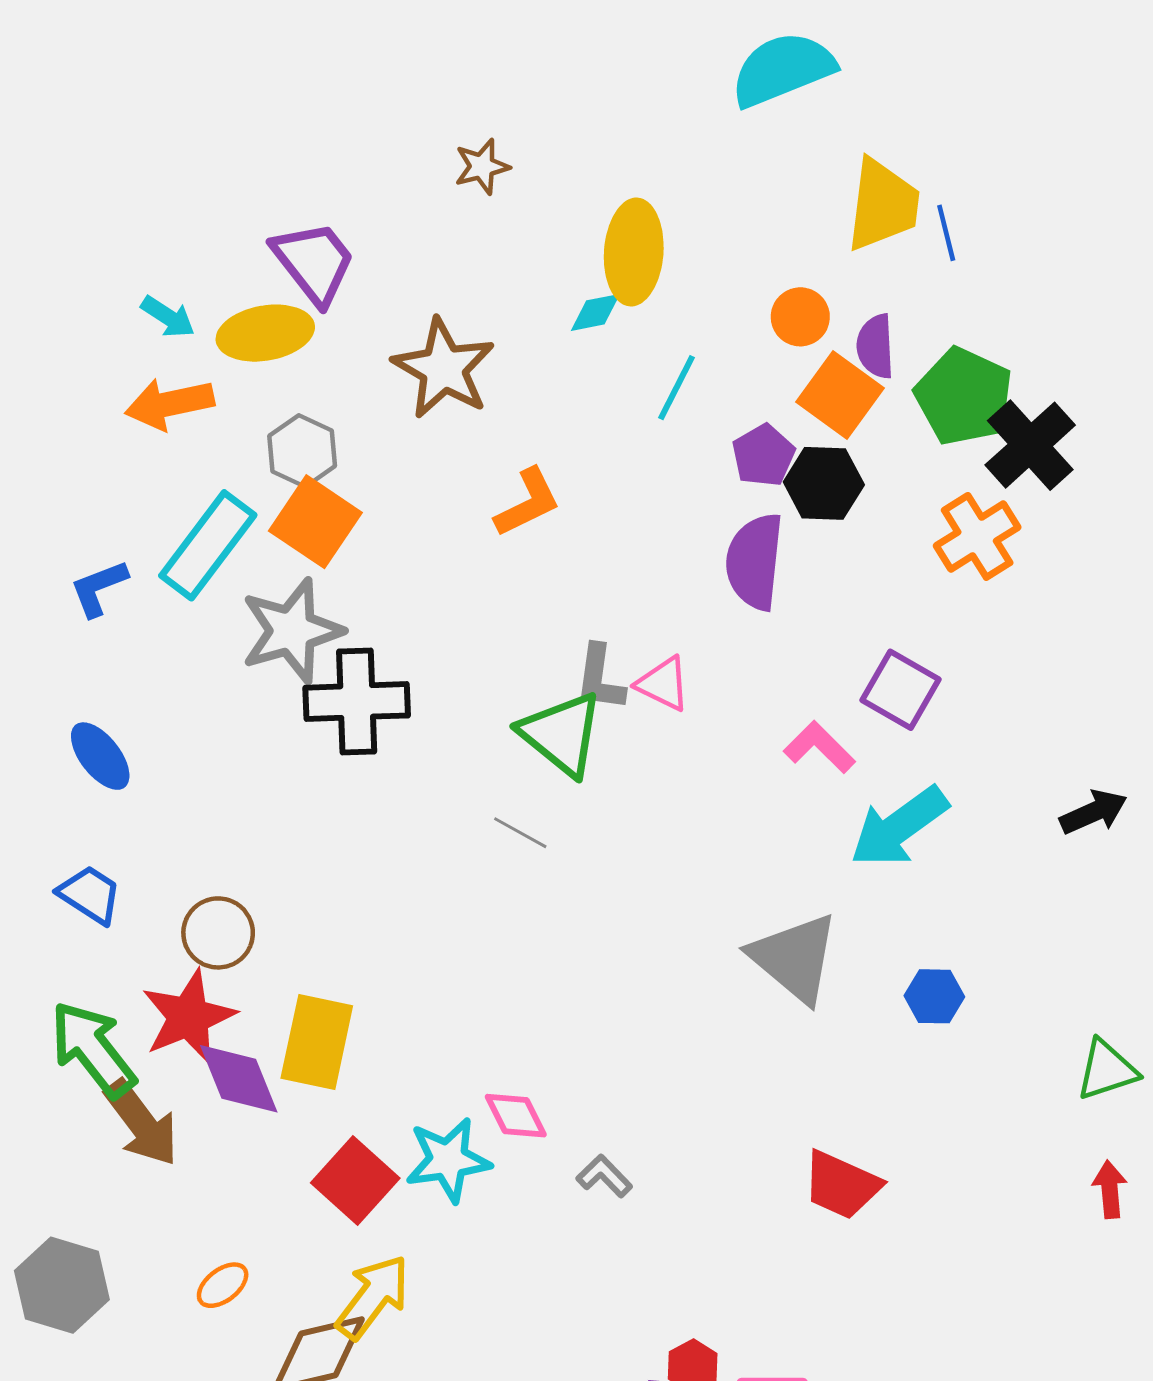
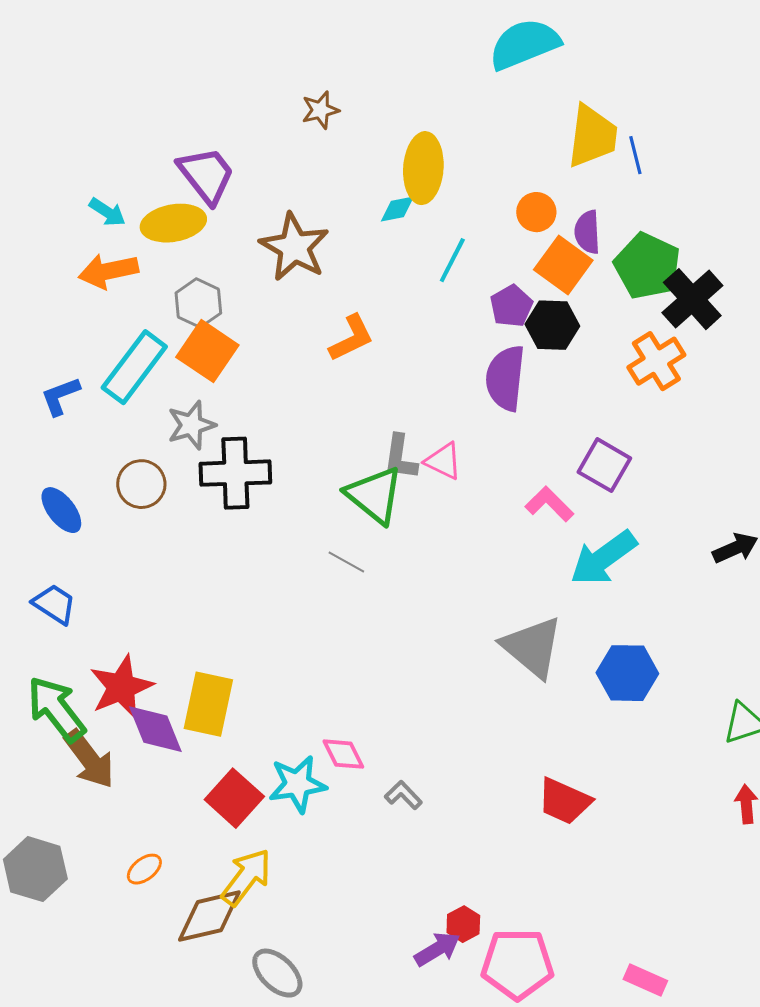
gray star: (292, 631) -> (191, 425), size x0.7
brown circle: (218, 933) -> (141, 484), moved
blue hexagon: (934, 996) -> (627, 673), size x1.5

